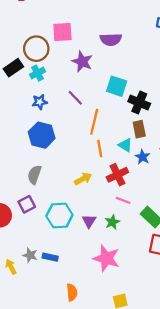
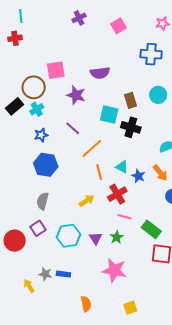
orange line: (94, 122) -> (92, 148), turned 40
brown rectangle: (139, 129) -> (130, 100), moved

